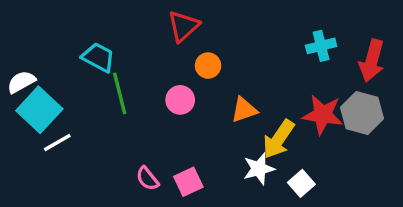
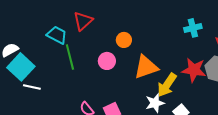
red triangle: (183, 26) -> (83, 21), moved
orange triangle: (244, 110) -> (146, 67), size x1.5
white line: (57, 142) -> (32, 87), turned 42

